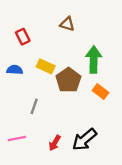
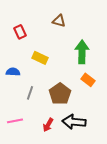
blue semicircle: (15, 70) -> (13, 72), moved
brown pentagon: (68, 80) -> (60, 94), moved
black arrow: (84, 140) -> (74, 122), turned 45

